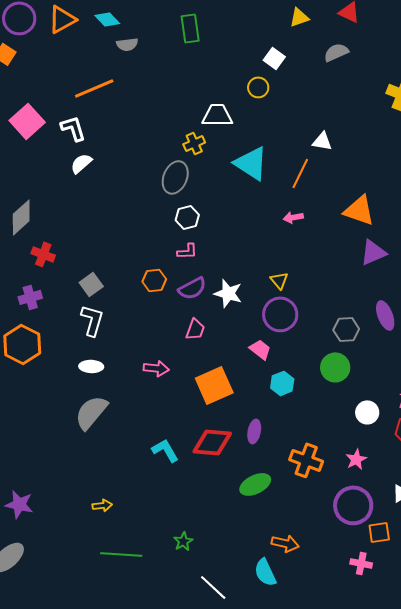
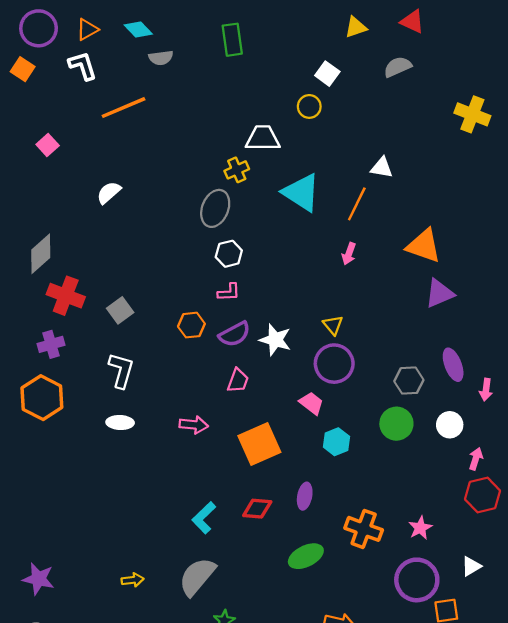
orange triangle: (62, 19) -> (87, 29), size x0.7
pink square: (27, 121) -> (48, 145), size x0.6
white L-shape: (73, 128) -> (83, 66), moved
pink arrow: (293, 217) -> (349, 254), turned -60
red cross: (43, 254) -> (66, 296), size x1.4
gray square: (91, 284) -> (120, 310), moved
gray semicircle: (91, 412) -> (197, 577), moved
white circle: (367, 412) -> (450, 425), moved
red diamond: (212, 442) -> (257, 509), size x0.7
cyan L-shape: (165, 450) -> (204, 518), turned -104

